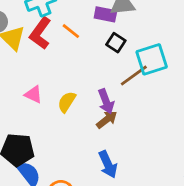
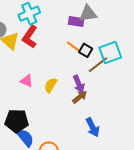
orange line: (71, 31) -> (73, 46), moved
black square: (116, 43) -> (86, 50), moved
blue arrow: (108, 164) -> (93, 127), moved

